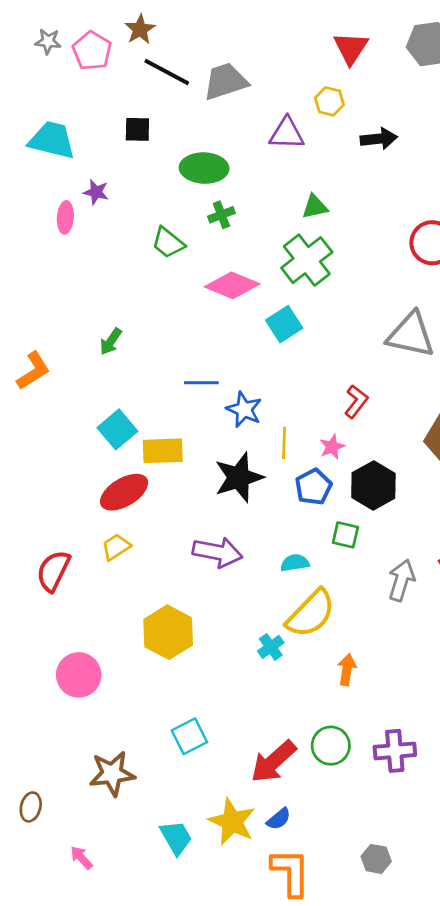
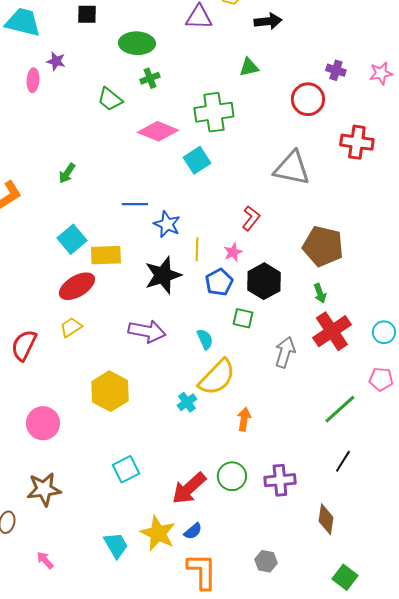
green triangle: (315, 207) -> (249, 67), moved
green cross: (307, 260) -> (214, 112), turned 30
cyan semicircle: (295, 563) -> (205, 339), turned 75
brown star: (112, 774) -> (44, 489), moved

